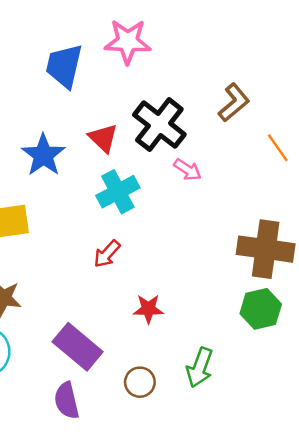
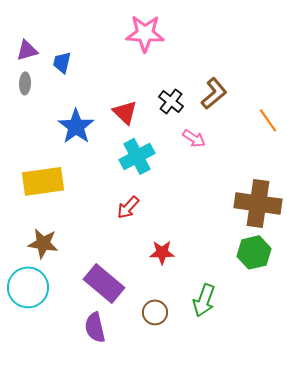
blue trapezoid: (64, 66) -> (62, 62), moved, size x0.6
brown L-shape: (234, 103) -> (214, 93), moved
black cross: (159, 125) -> (171, 101), size x0.6

